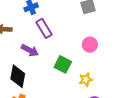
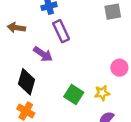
pink circle: (90, 45) -> (119, 68), moved
green square: (63, 64) -> (74, 95), moved

